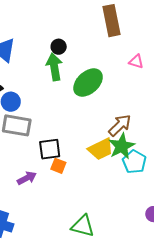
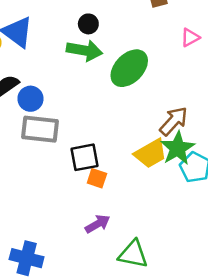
pink triangle: (136, 62) -> (190, 37), turned -42
green arrow: (54, 67) -> (84, 50), turned 112
purple arrow: (27, 178) -> (98, 224), moved

